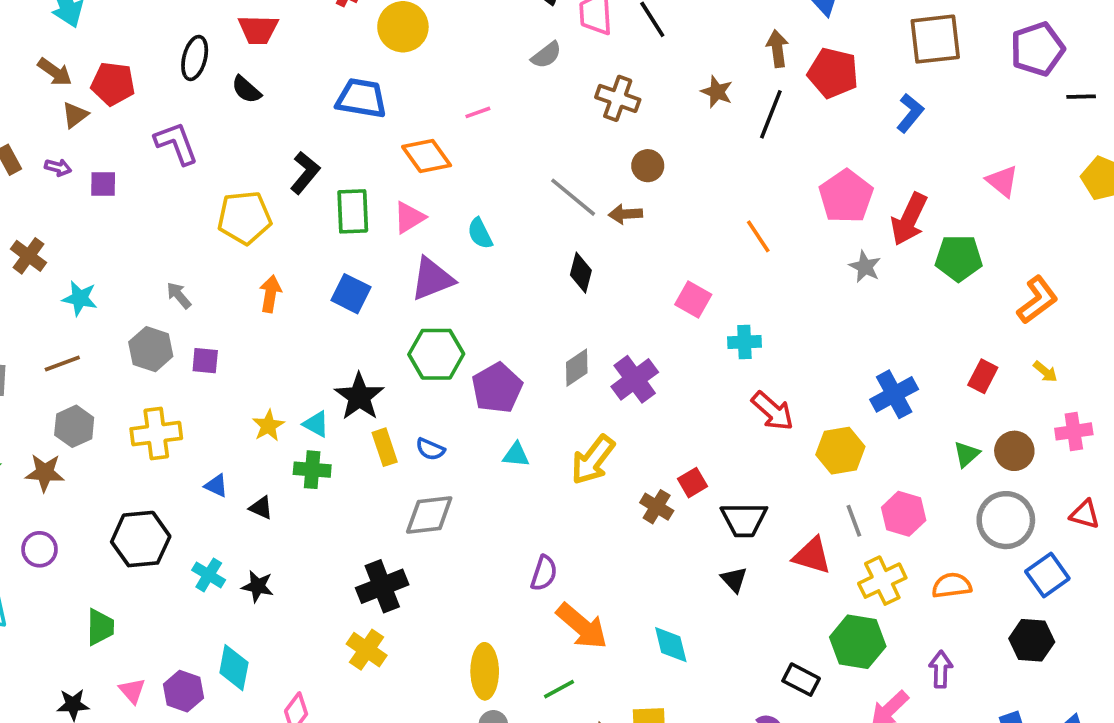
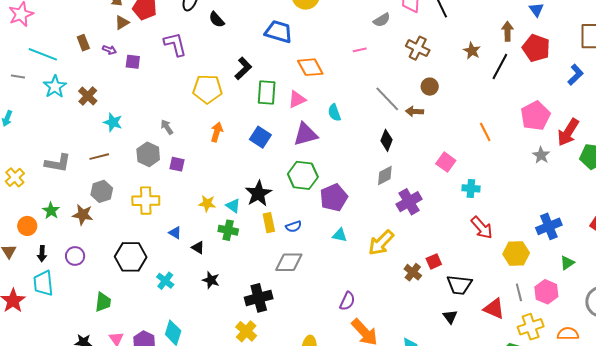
pink line: (478, 112) -> (360, 50), moved
gray diamond: (577, 368) -> (385, 176), moved
yellow star: (268, 426) -> (207, 203), turned 30
blue semicircle: (430, 449) -> (294, 227), turned -49
green triangle: (967, 454) -> (567, 263), moved
black star: (258, 586) -> (211, 280), moved

